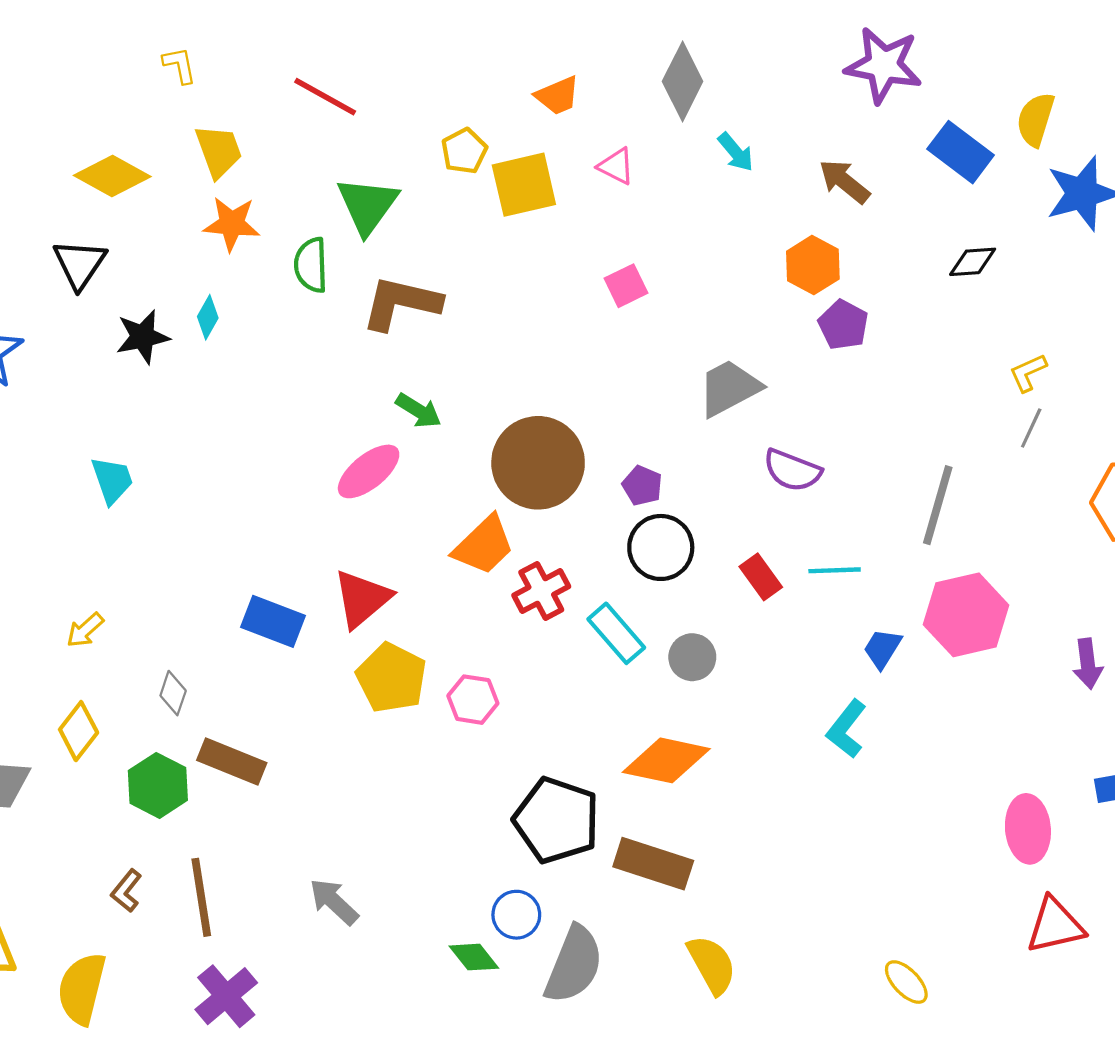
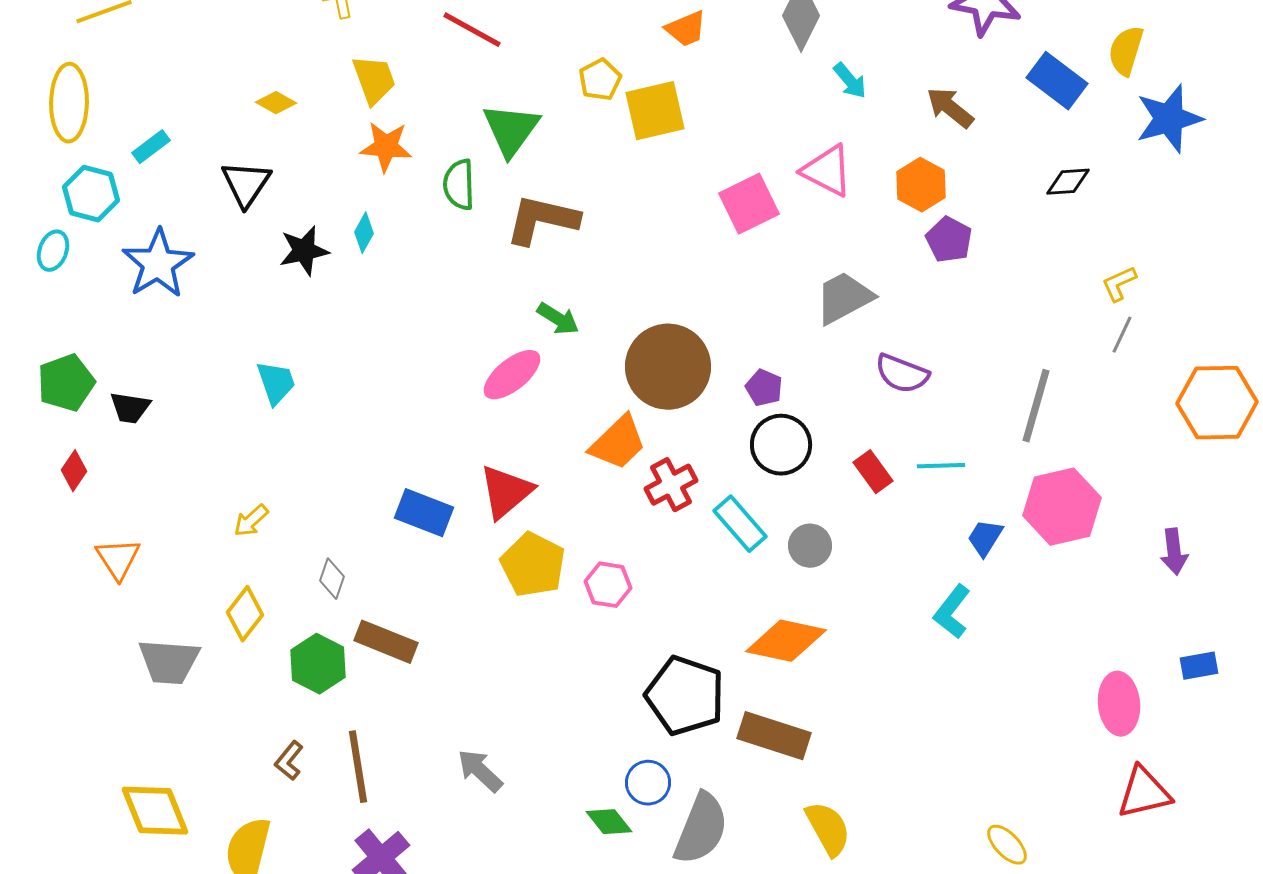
pink triangle: (616, 166) -> (827, 171), moved, size x1.5
yellow diamond: (112, 176) -> (276, 103), size x0.6
pink square: (626, 286) -> (749, 204), size x1.5

